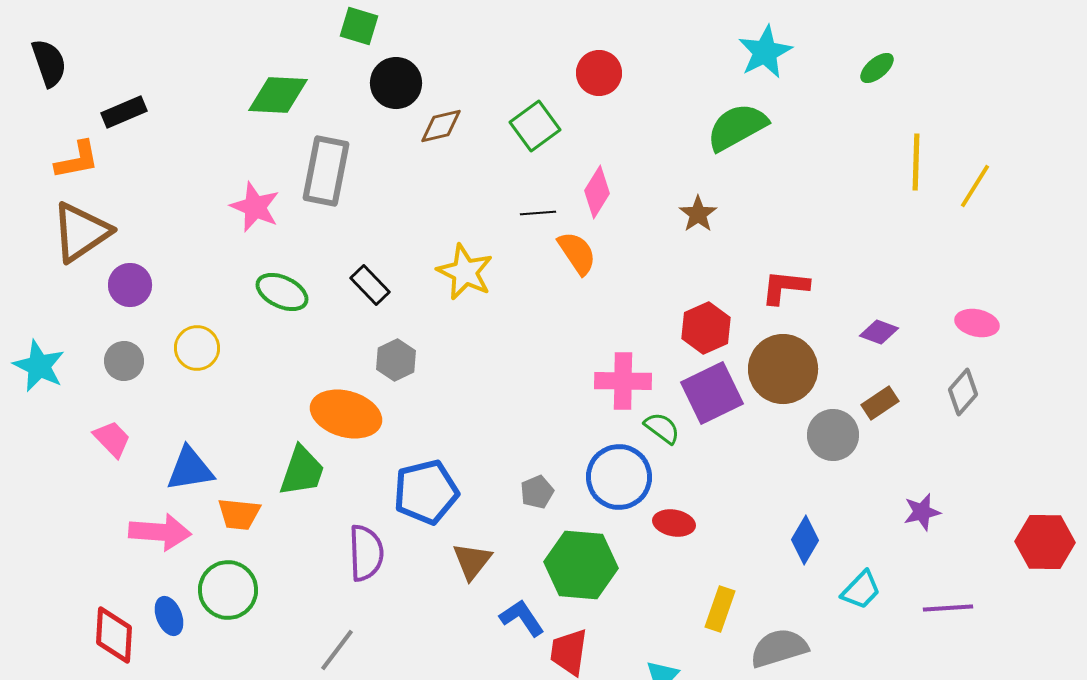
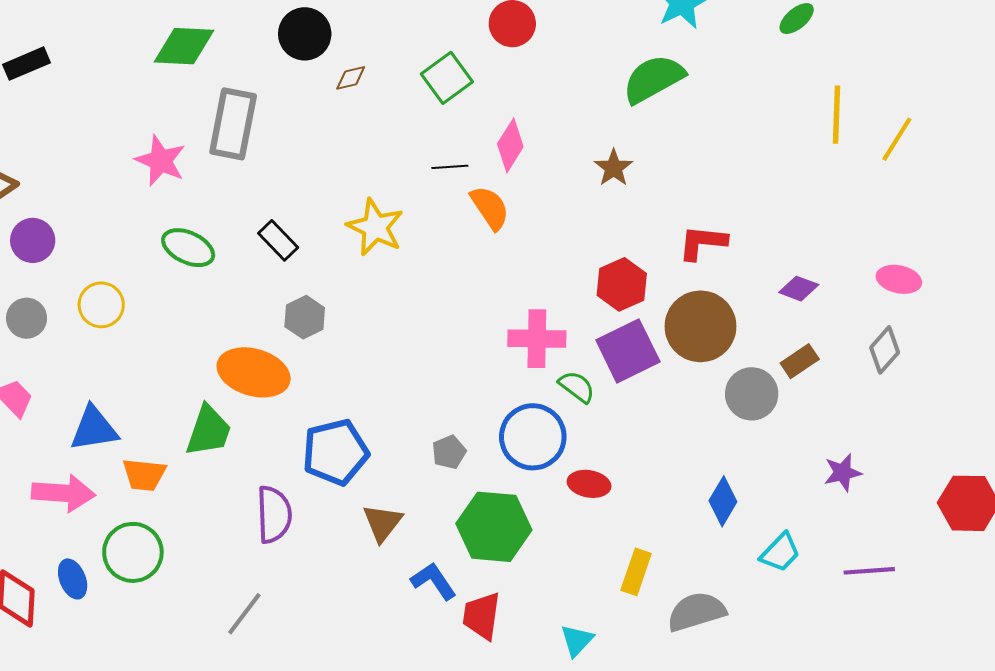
brown diamond: (441, 126) -> (351, 78), size x0.7

